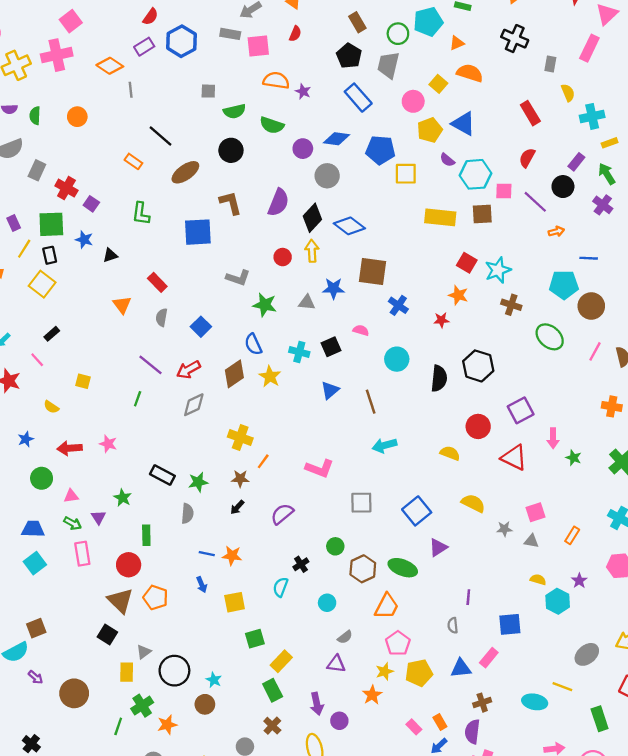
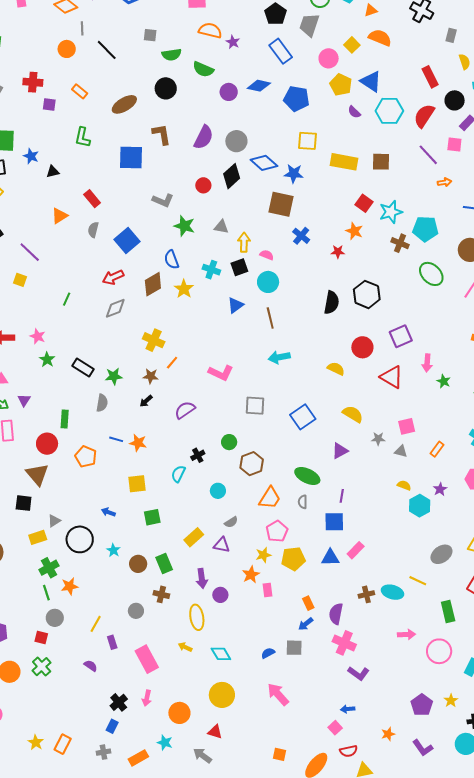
orange circle: (77, 117) -> (67, 49), moved
yellow pentagon: (430, 130) -> (341, 85), turned -30
black line: (161, 136) -> (107, 50), moved
red semicircle: (527, 158) -> (424, 116), size x1.4
yellow square: (406, 174) -> (307, 141), moved
cyan hexagon: (475, 174) -> (389, 111), moved
gray circle: (327, 176) -> (236, 141), moved
black circle: (563, 187) -> (455, 100), moved
red cross: (66, 188) -> (33, 82), moved, turned -30
pink square: (504, 191) -> (454, 144), moved
purple square: (91, 204) -> (49, 105), moved, turned -32
black diamond: (312, 218) -> (232, 176), moved
yellow arrow: (312, 251) -> (244, 242), moved
cyan pentagon: (564, 285) -> (425, 229), moved
blue star: (333, 288) -> (294, 174), moved
orange triangle: (122, 305) -> (60, 216), turned 30
blue square: (201, 327) -> (127, 241), size x1.4
cyan circle: (397, 359) -> (268, 282), moved
purple line: (151, 365) -> (30, 252), moved
green star: (123, 498) -> (47, 360), moved
purple triangle: (438, 547) -> (340, 451), moved
green ellipse: (403, 568) -> (307, 476), moved
blue arrow: (202, 585) -> (108, 512), moved, turned 128
orange pentagon: (156, 597) -> (86, 457), moved
blue square: (510, 624) -> (334, 522), moved
gray semicircle: (453, 625) -> (303, 502), moved
black square: (107, 634) -> (24, 503), turned -30
yellow rectangle: (281, 661) -> (194, 537), moved
yellow rectangle: (127, 672) -> (38, 537), turned 66
brown cross: (482, 703) -> (366, 594), moved
brown circle: (205, 704) -> (138, 564), moved
green line: (118, 726) -> (46, 593), moved, turned -42
brown cross: (272, 726) -> (161, 594), turned -35
pink rectangle: (414, 727) -> (268, 590), moved, turned 32

